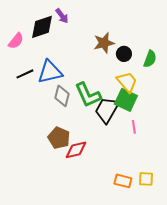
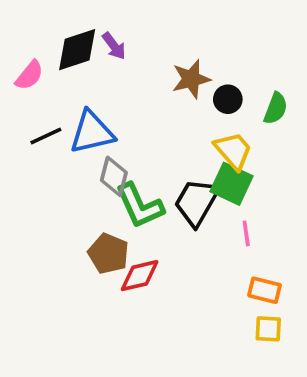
purple arrow: (62, 16) -> (114, 46), moved
green L-shape: (88, 95) -> (140, 206), moved
orange rectangle: (123, 181) -> (265, 290), moved

